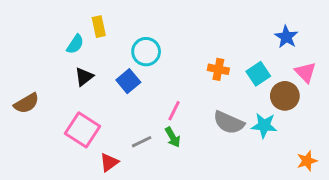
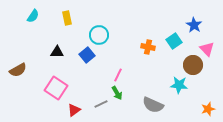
cyan semicircle: (75, 44) -> (33, 16), moved
cyan square: (258, 74) -> (174, 41), moved
black triangle: (84, 77) -> (57, 52), turned 40
gray semicircle: (229, 122) -> (153, 105), moved
gray line: (142, 142) -> (101, 104), moved

